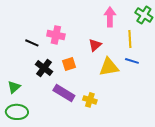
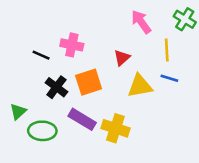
pink arrow: (110, 17) -> (141, 22), turned -36
orange square: (69, 64) -> (89, 82), size x1.5
yellow cross: (90, 100) -> (115, 128), size x1.5
green ellipse: (17, 112) -> (42, 131), moved

